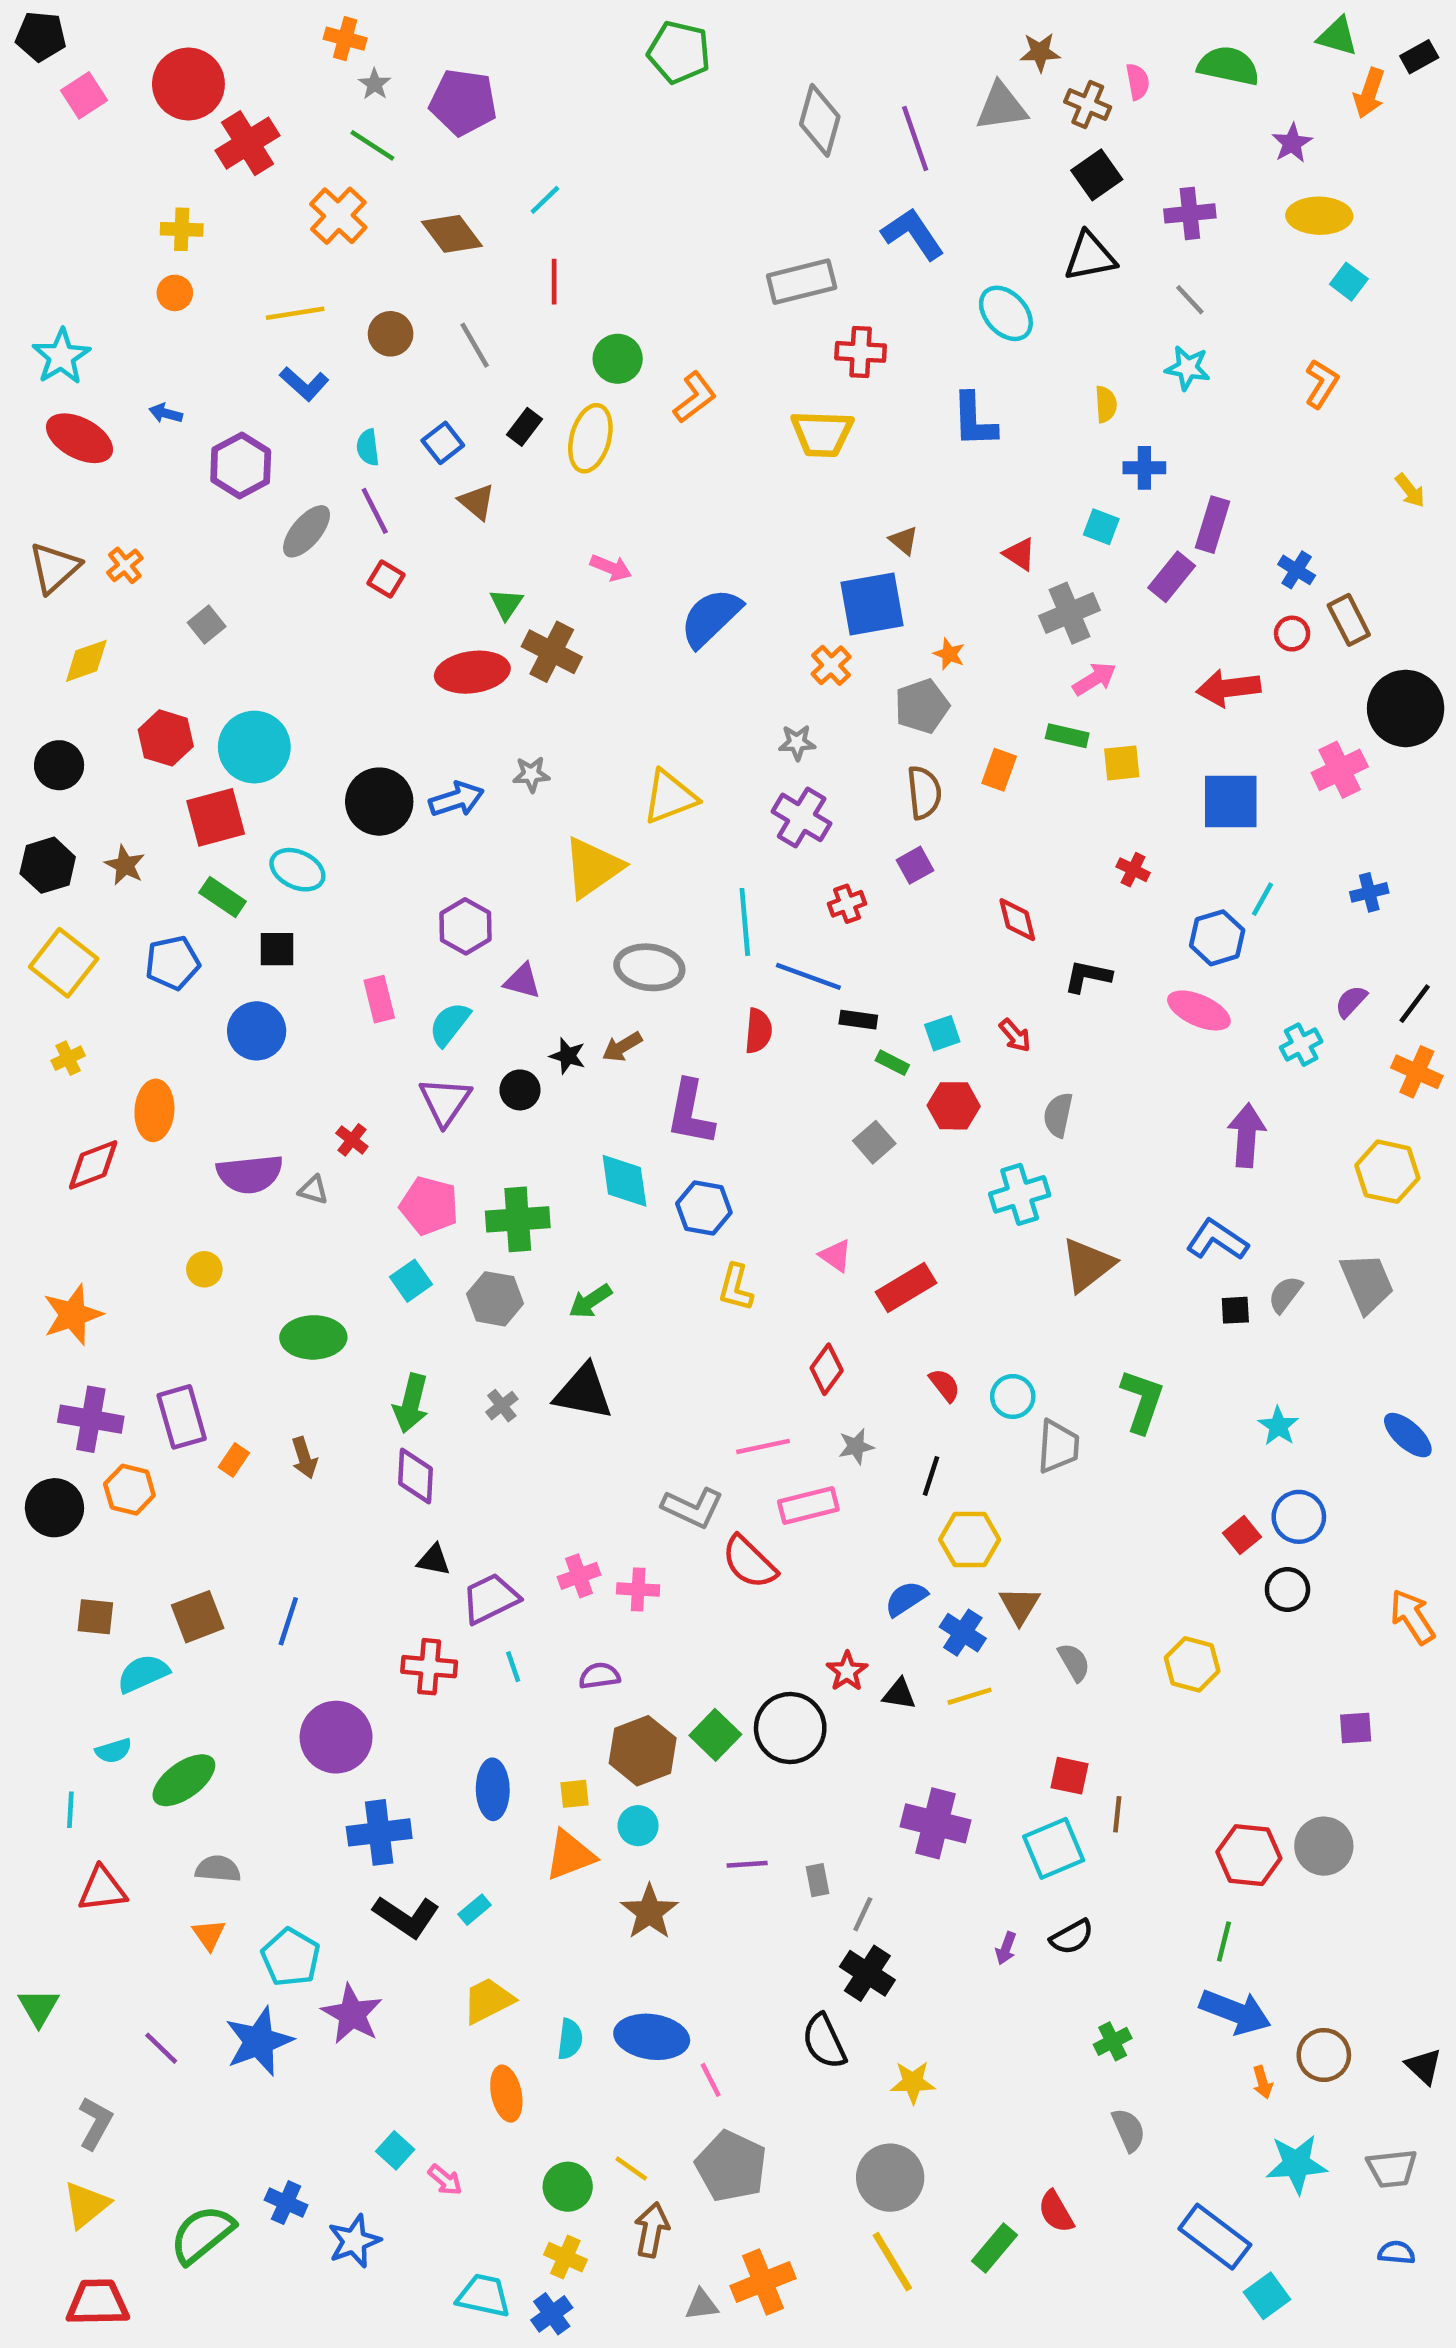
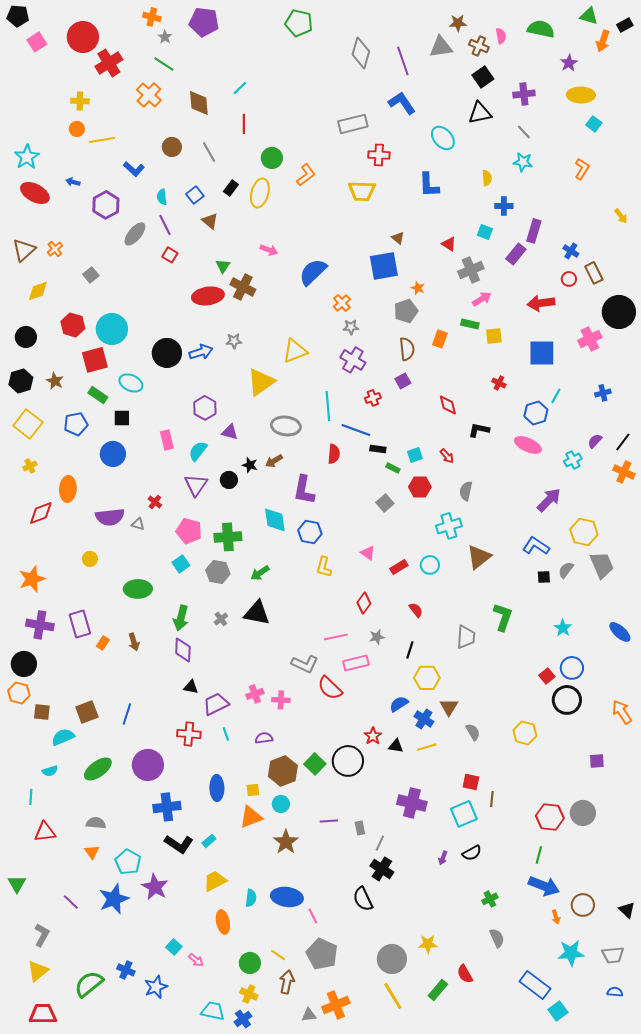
purple pentagon: (463, 102) -> (204, 22), moved
brown diamond: (452, 234) -> (199, 103), turned 32
yellow line: (295, 313) -> (102, 140), moved
orange cross: (831, 665) -> (342, 303), moved
purple arrow: (1247, 1135) -> (549, 500), turned 40
yellow hexagon: (1387, 1172) -> (584, 532), moved
red rectangle: (906, 1287) -> (399, 567), size x0.7
cyan circle: (1013, 1396) -> (430, 565), moved
orange hexagon: (129, 1490) -> (19, 693), moved
black circle: (1287, 1589) -> (567, 700), size x1.5
green ellipse: (184, 1780) -> (98, 769), moved
yellow star: (913, 2082) -> (428, 944), moved

